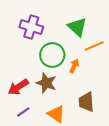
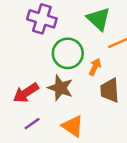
brown trapezoid: (86, 102) -> (110, 90), moved

